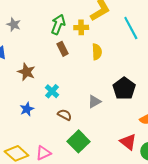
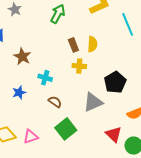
yellow cross: (81, 27) -> (79, 66), moved
brown rectangle: (62, 49) -> (73, 45), moved
cyan cross: (52, 91) -> (45, 78), turned -32
gray triangle: (94, 102) -> (93, 102), moved, size x1.5

